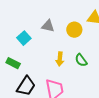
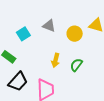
green semicircle: (81, 60) -> (76, 65), turned 64

